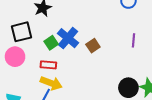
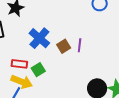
purple line: (134, 40) -> (80, 45), moved
green square: (51, 43) -> (38, 70), moved

